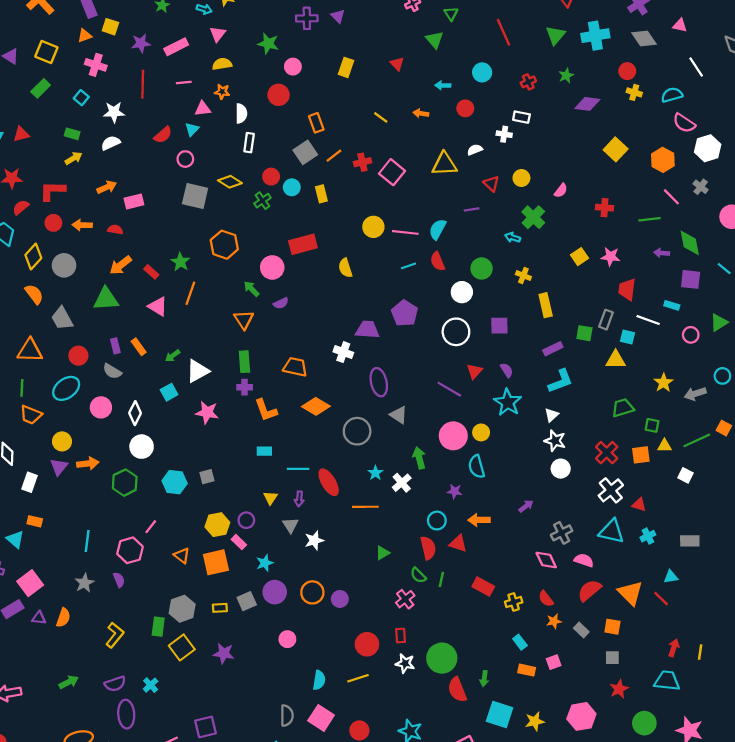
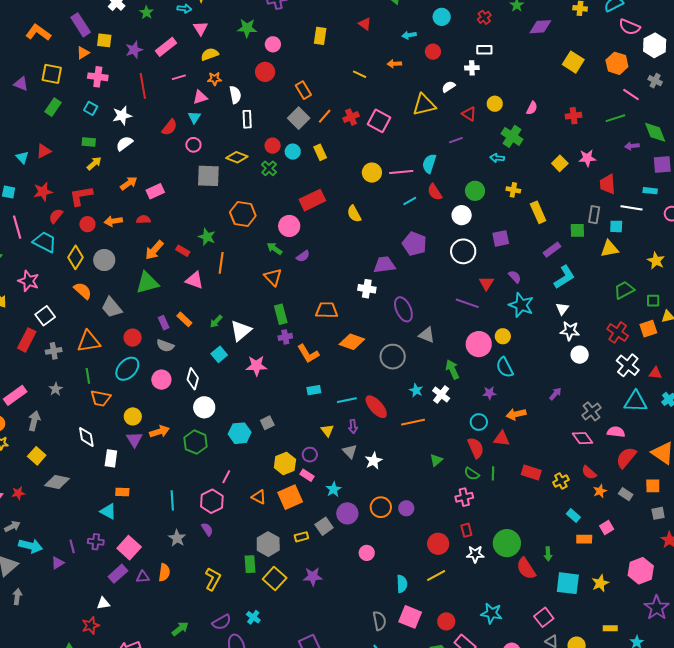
pink cross: (405, 599) -> (464, 497), turned 36

